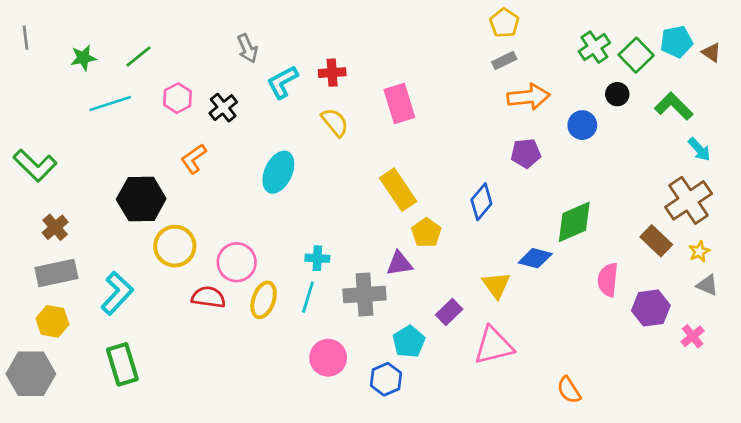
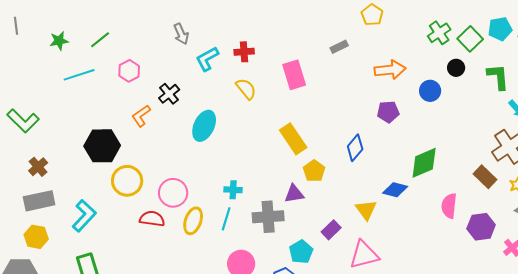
gray rectangle: (504, 61) -> (339, 47), moved
green L-shape: (674, 106) -> (498, 77), turned 40
black cross: (223, 108) -> (169, 94), moved

